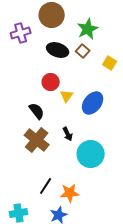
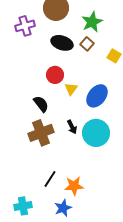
brown cross: (37, 140) -> (41, 133), turned 30
cyan circle: (91, 154) -> (96, 133), moved

